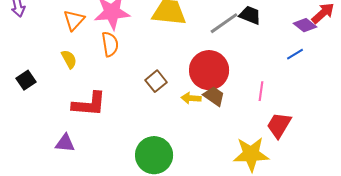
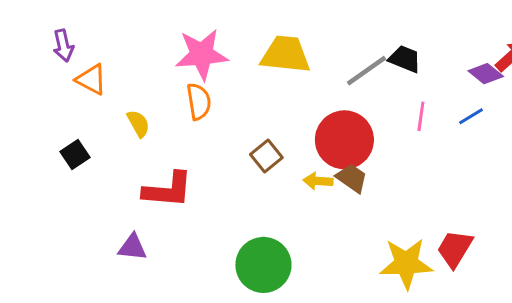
orange triangle: (74, 20) -> (91, 79), moved, turned -45
pink line: (261, 91) -> (421, 116), moved
red trapezoid: (279, 125) -> (455, 249), moved

